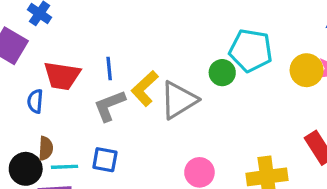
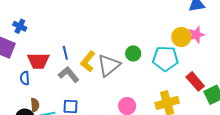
cyan pentagon: (251, 50) -> (165, 59), moved
green circle: (222, 73) -> (133, 53), moved
gray L-shape: (109, 106) -> (69, 74), turned 80

